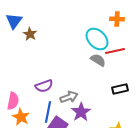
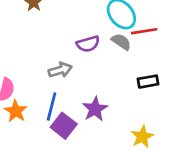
purple semicircle: (44, 86) -> (88, 44), moved
gray arrow: (69, 97) -> (60, 70), moved

